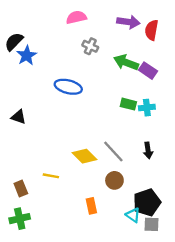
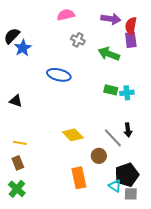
purple rectangle: (148, 71) -> (131, 40), moved, turned 49
gray line: (113, 151) -> (113, 138), moved
yellow line: (51, 176) -> (20, 143), moved
orange rectangle: (91, 206) -> (79, 178), size x1.5
green cross: (20, 219) -> (17, 189), turned -36

